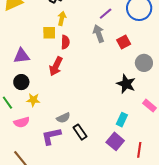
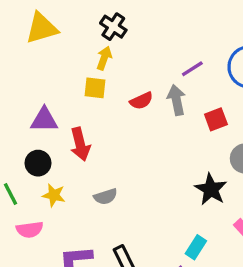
yellow arrow: (62, 18) -> (104, 58), moved
red semicircle: (65, 42) -> (141, 101), moved, turned 56
red arrow: (56, 66) -> (80, 144), moved, turned -48
gray semicircle: (63, 118) -> (106, 197), moved

